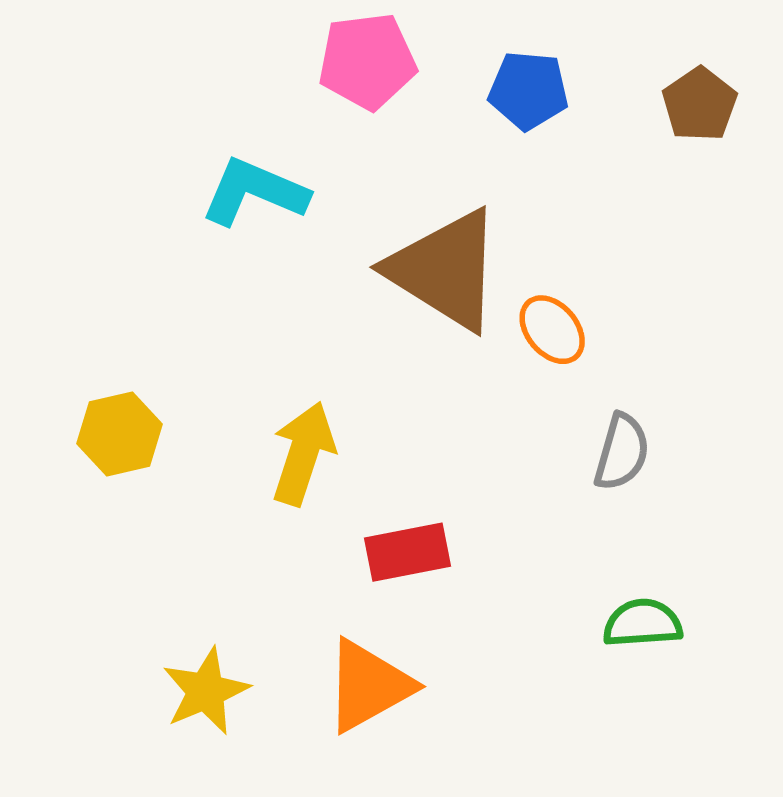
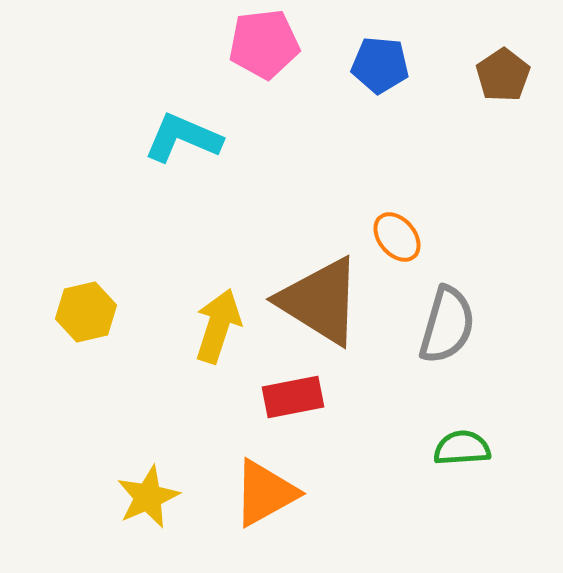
brown triangle: (445, 270) -> (320, 301), moved
gray semicircle: (622, 452) -> (447, 325), size x1.4

